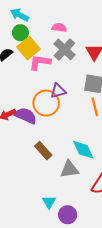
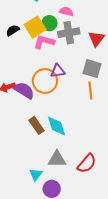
green circle: (20, 33) -> (49, 23), moved
gray cross: (64, 49) -> (69, 33), turned 30
cyan diamond: (83, 150) -> (57, 126), moved
gray triangle: (69, 169) -> (57, 159), moved

